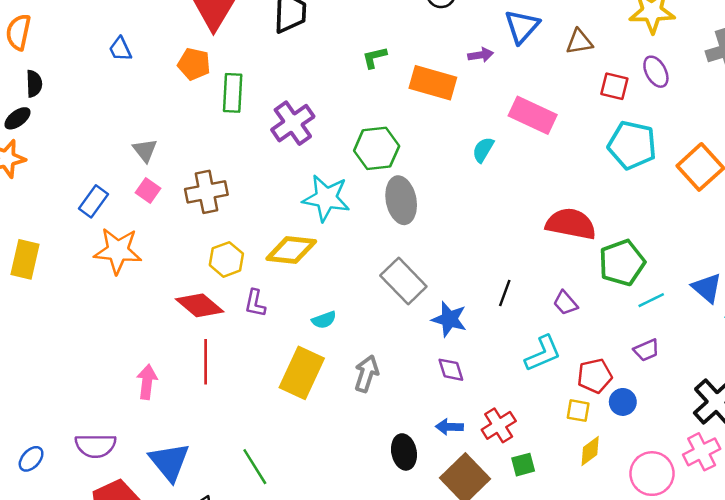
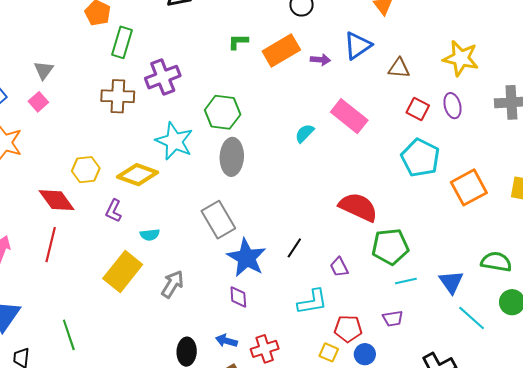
orange rectangle: (433, 83) -> (281, 50), moved, turned -60
brown cross: (206, 192) -> (118, 96), moved
purple L-shape: (255, 303) -> (114, 211), moved
blue star: (449, 319) -> (247, 258), size x1.4

